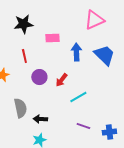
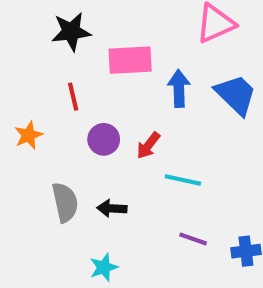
pink rectangle: (52, 38) -> (130, 60), size x1.5
cyan line: (78, 97) -> (183, 180), turned 42
black arrow: (40, 119) -> (112, 208), moved

